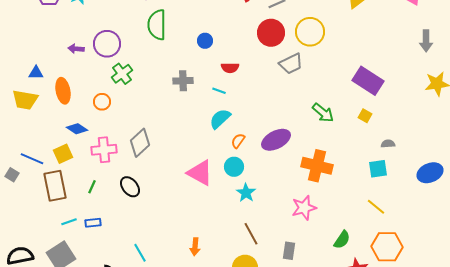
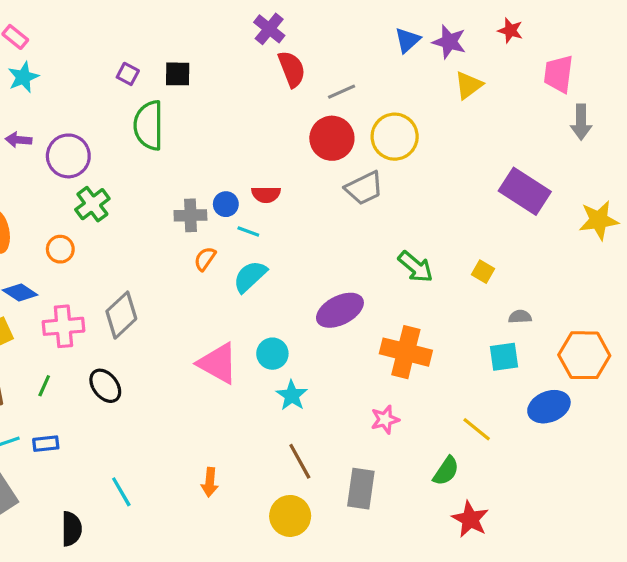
blue circle: (205, 41) -> (226, 204), moved
gray arrow: (426, 41) -> (581, 122), moved
purple arrow: (76, 49) -> (18, 140), moved
purple rectangle: (368, 81) -> (525, 191), moved
orange semicircle: (238, 141) -> (205, 259), moved
blue ellipse: (430, 173) -> (549, 407), moved
yellow line: (376, 207) -> (477, 429), moved
pink star: (304, 208) -> (385, 420), size x0.7
orange hexagon: (387, 247) -> (584, 355), moved
gray rectangle: (289, 251) -> (361, 489), size x1.4

